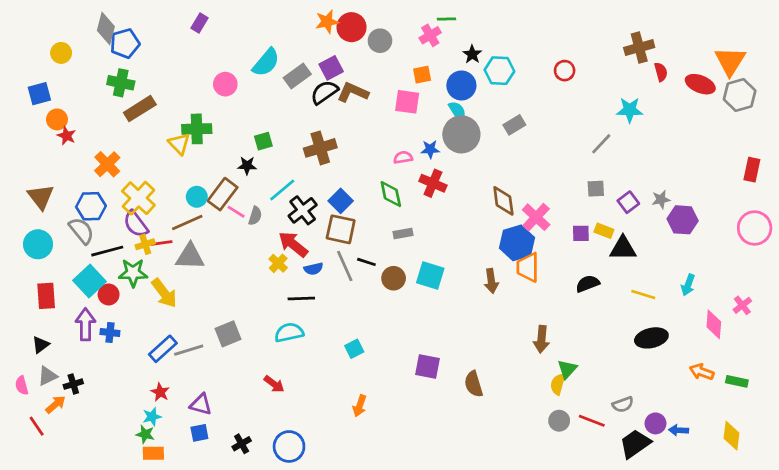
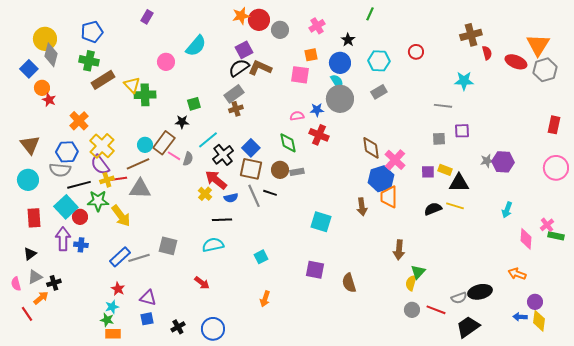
green line: (446, 19) -> (370, 14), moved, turned -64
gray diamond: (106, 29) -> (51, 55), moved
yellow circle: (61, 53) -> (45, 39), size x1.5
cyan hexagon: (499, 71) -> (379, 61), moved
gray rectangle: (297, 76) -> (234, 94), moved
blue square: (39, 94) -> (29, 69), turned -30
yellow triangle: (179, 144) -> (132, 85), moved
gray line: (601, 144) -> (443, 106), turned 54
brown cross: (320, 148) -> (236, 109), size x0.6
gray star: (661, 199) -> (487, 161), moved
purple square: (628, 202) -> (462, 131), moved, turned 35
gray semicircle: (81, 231) -> (60, 170), turned 135
cyan square: (430, 275) -> (321, 222), moved
brown circle: (394, 278) -> (280, 170), moved
yellow line: (643, 294) -> (455, 206), moved
gray square: (228, 334) -> (168, 246), turned 36
black ellipse: (651, 338) -> (480, 292), moved
green rectangle: (737, 381) -> (556, 236), moved
purple circle: (655, 423) -> (535, 302), moved
blue arrow: (679, 430) -> (520, 317), moved

